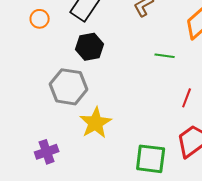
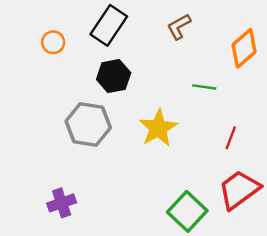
yellow star: (96, 123) -> (158, 128), moved
green square: (151, 159) -> (187, 211), turned 36

